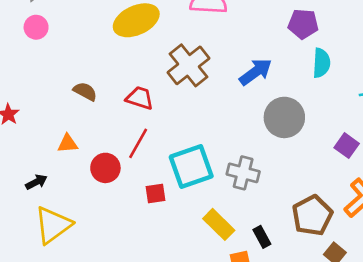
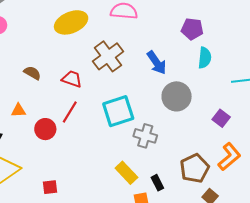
blue arrow: (256, 72) -> (157, 63), turned 90
cyan square: (191, 167) -> (118, 111), moved
red square: (155, 193) -> (50, 187), moved

